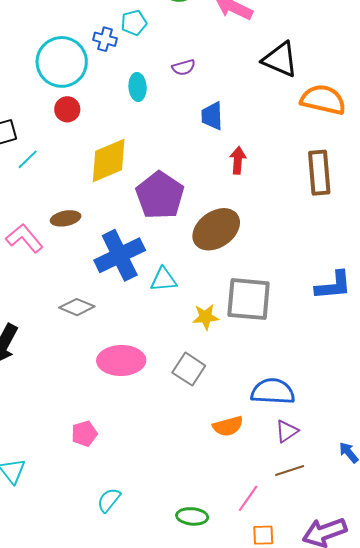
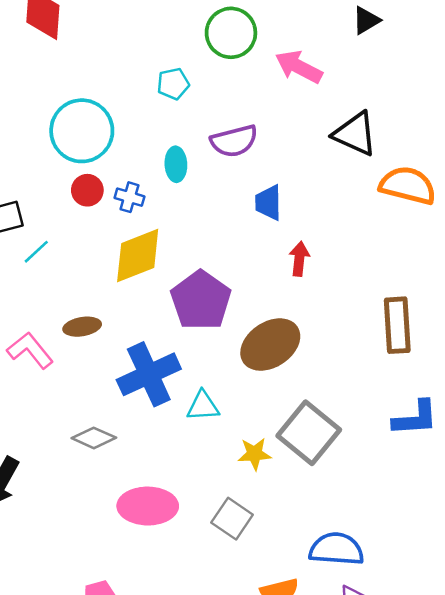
blue cross: (105, 39) -> (130, 197), moved
purple semicircle: (184, 67) -> (234, 141), size x1.6
brown rectangle: (319, 173) -> (397, 325), moved
gray square: (249, 299) -> (309, 433), turned 33

